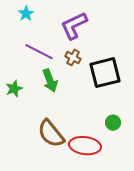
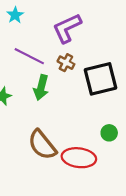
green arrow: (50, 81) -> (41, 87), turned 35

